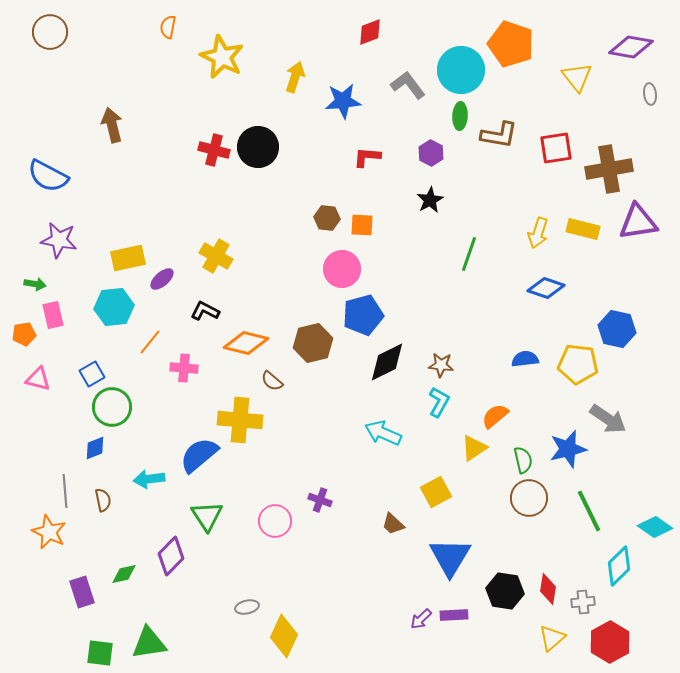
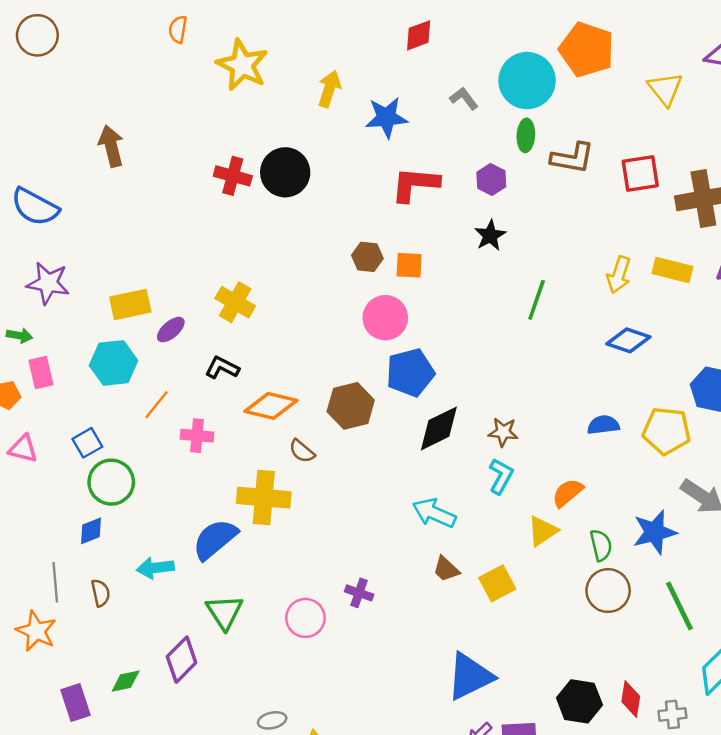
gray L-shape: (408, 85) -> (464, 98), size x0.7
red L-shape: (367, 157) -> (415, 184), size x1.5
brown trapezoid: (393, 524) -> (446, 569), moved
blue triangle: (450, 557) -> (470, 676), moved, turned 33

